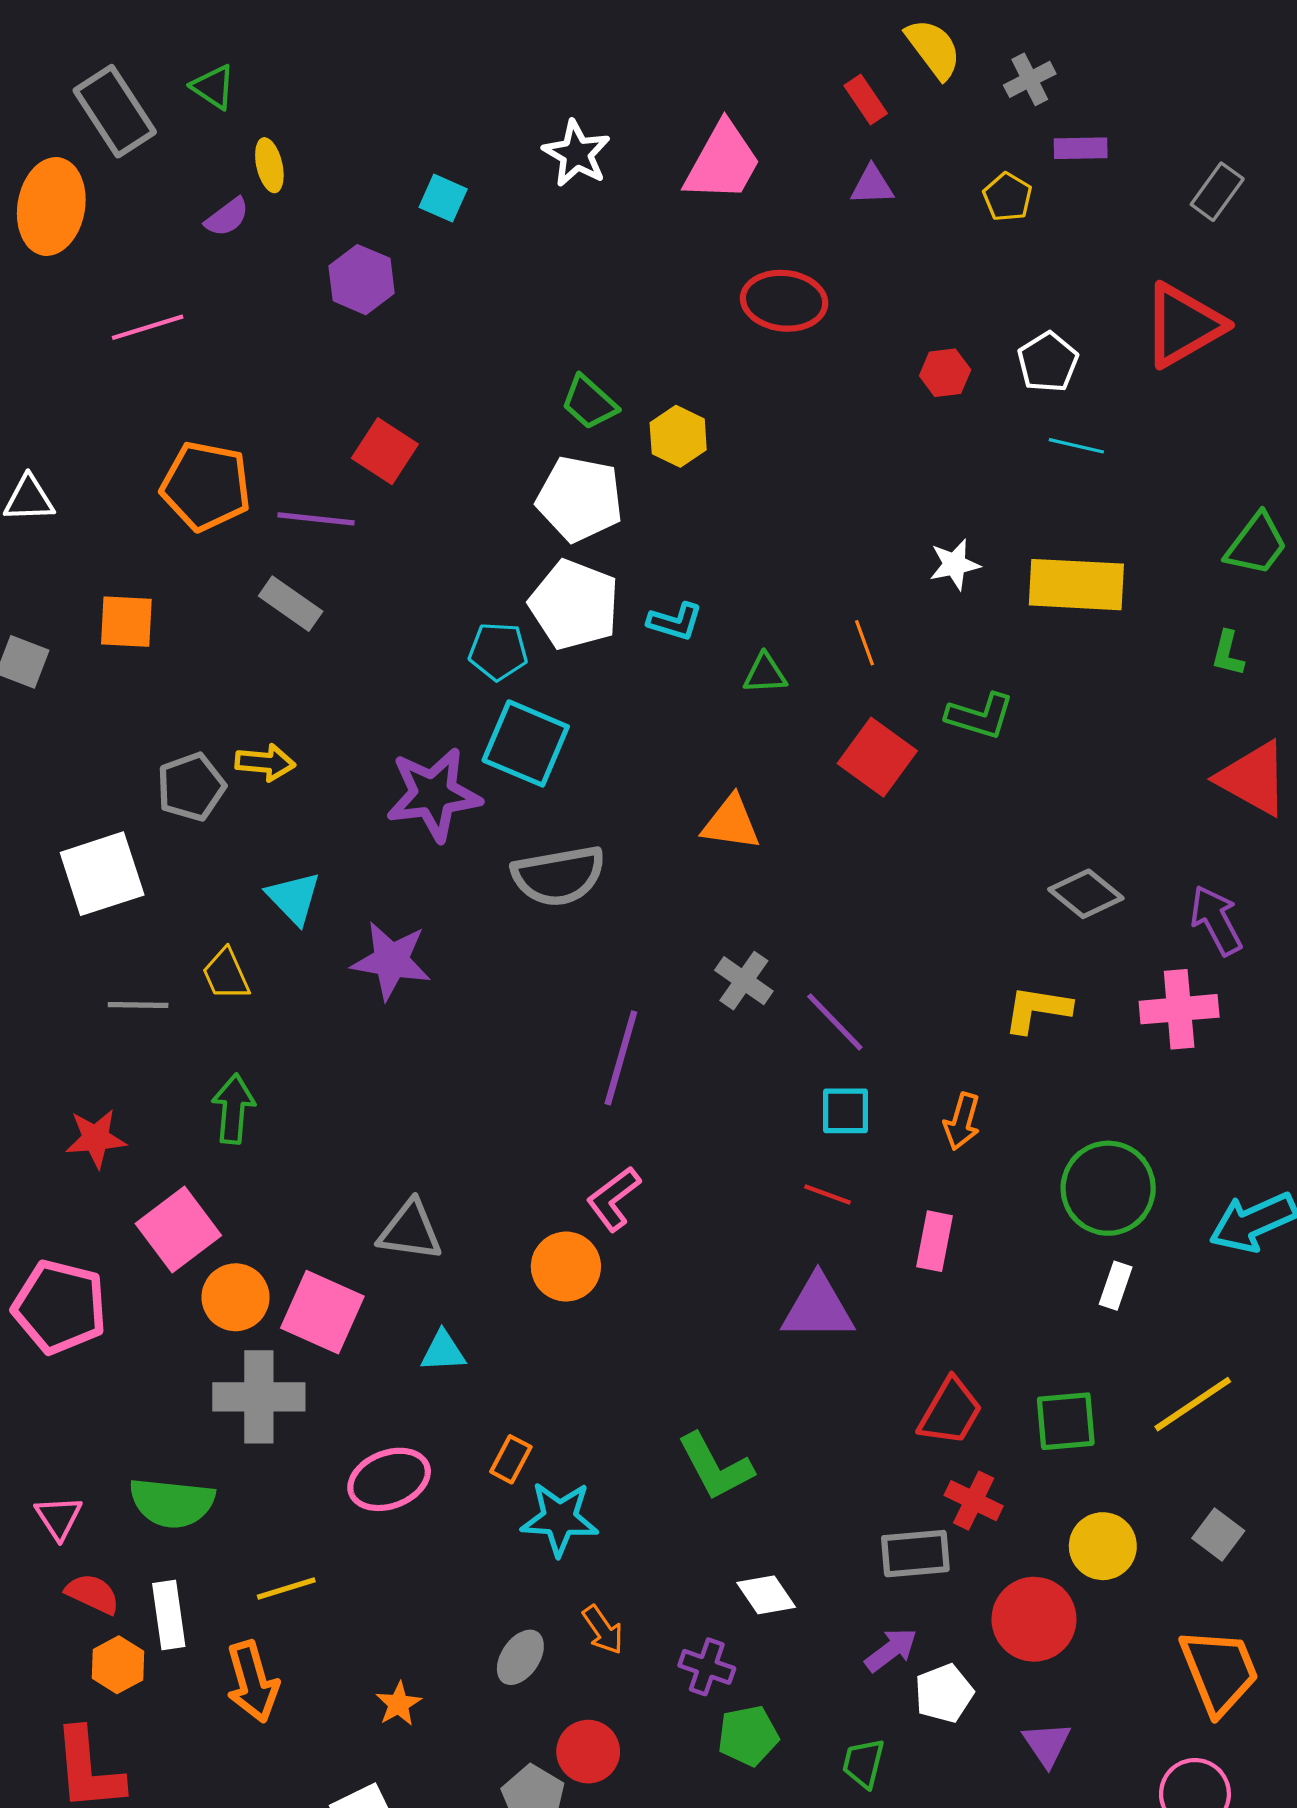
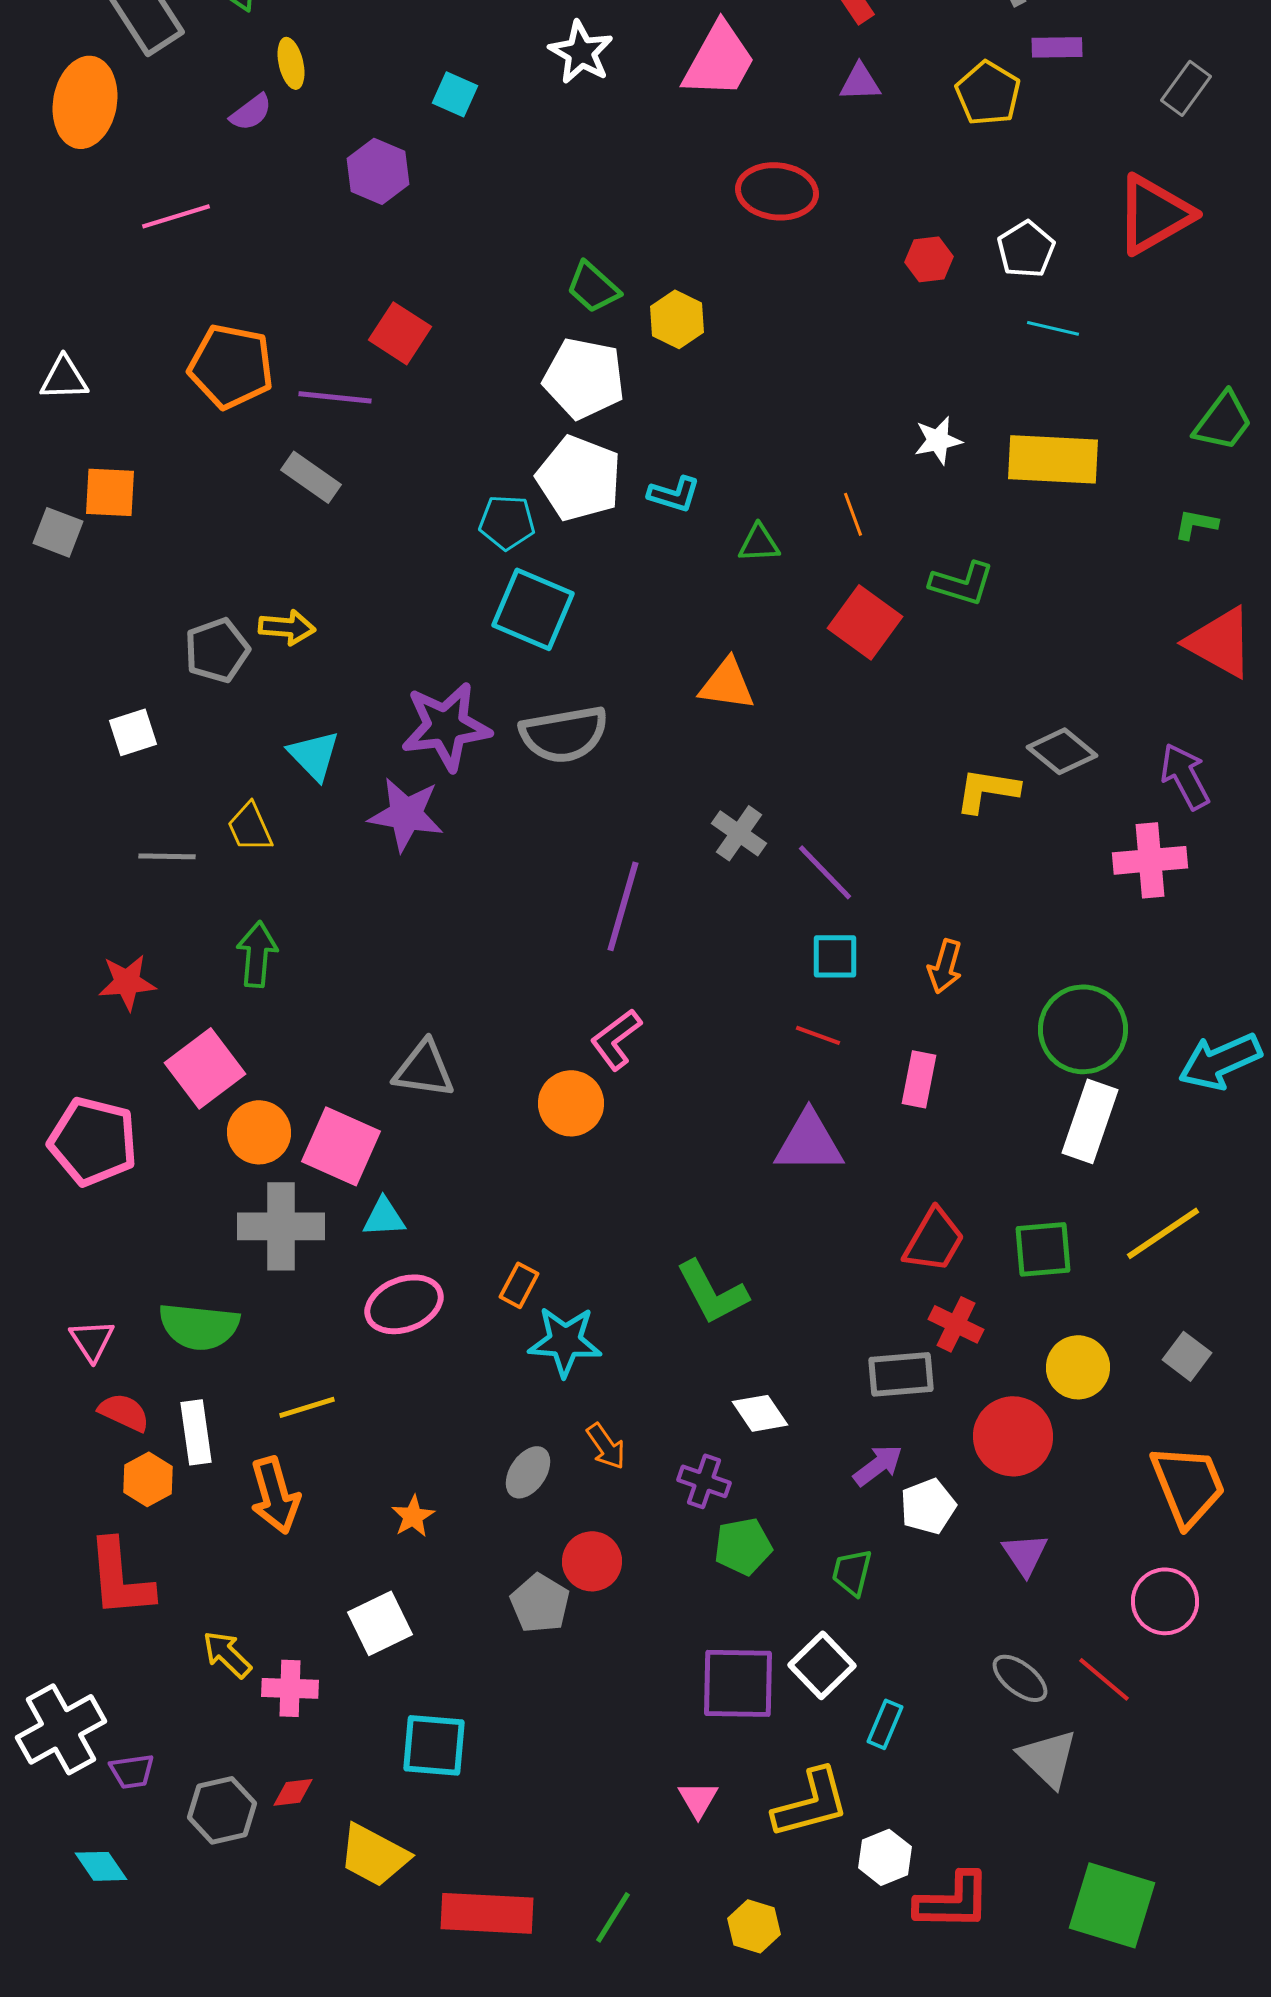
yellow pentagon: (1008, 197) -> (988, 93), size x1.4
orange square: (126, 622) -> (110, 492), moved
green L-shape: (1228, 653) -> (1196, 524), turned 87
purple star: (434, 794) -> (446, 726), moved
white square: (102, 874) -> (133, 732), size x0.6
yellow L-shape: (1037, 1009) -> (987, 790), moved
white rectangle: (1116, 1286) -> (1090, 1121), size x1.8
cyan triangle: (443, 1351) -> (384, 1217), moved

